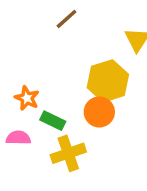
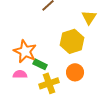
orange star: (27, 98) -> (25, 51), size x1.6
orange circle: (99, 112) -> (75, 72), moved

